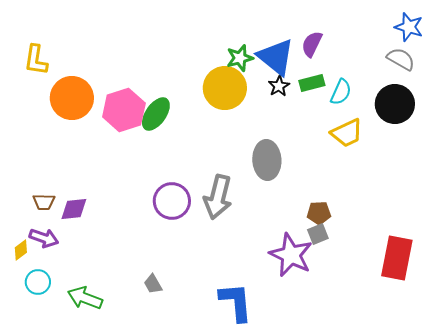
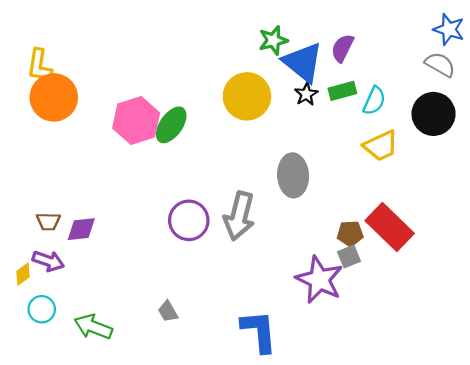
green star: (240, 58) -> (273, 40), moved
orange circle: (72, 98) -> (54, 97), moved
red rectangle: (397, 258) -> (390, 227), moved, turned -57

